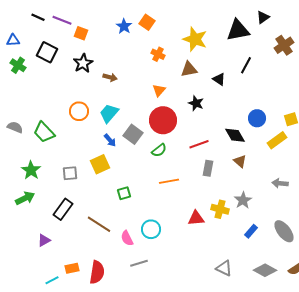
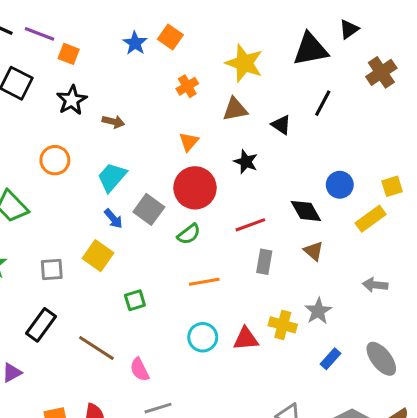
orange cross: (158, 54) -> (187, 86), turned 32
orange circle: (79, 111) -> (55, 160), moved
yellow square: (100, 164) -> (98, 256), turned -30
cyan circle: (151, 229) -> (203, 337), moved

